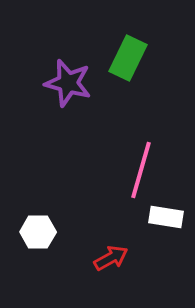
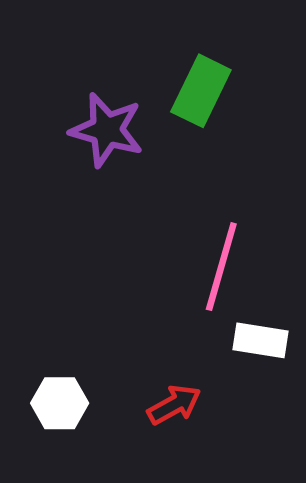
white hexagon: (38, 232) -> (60, 403), moved

